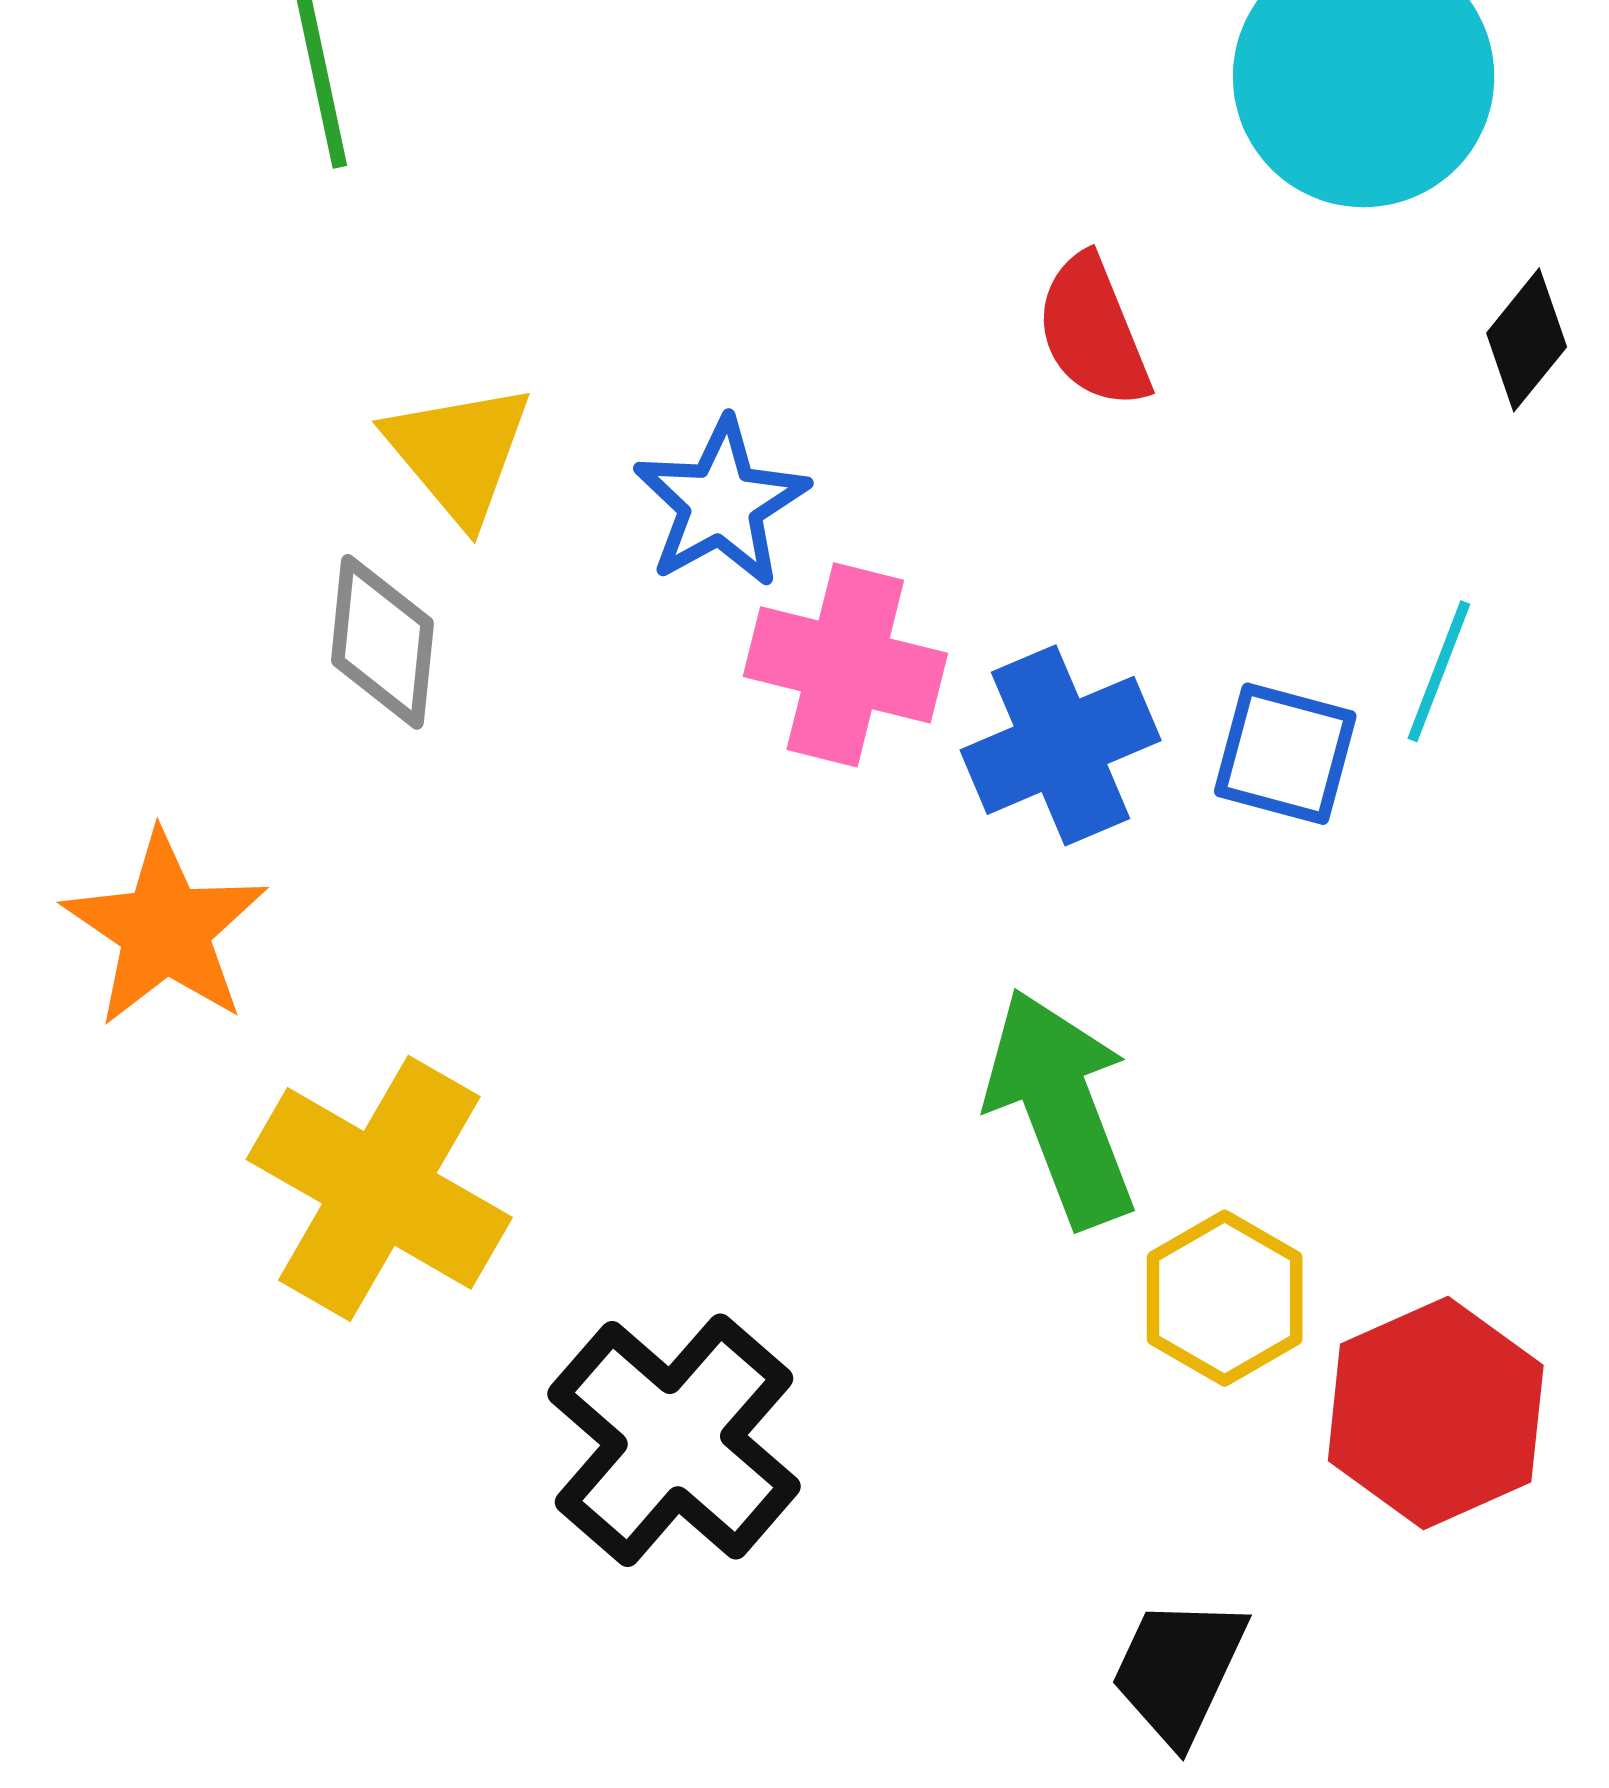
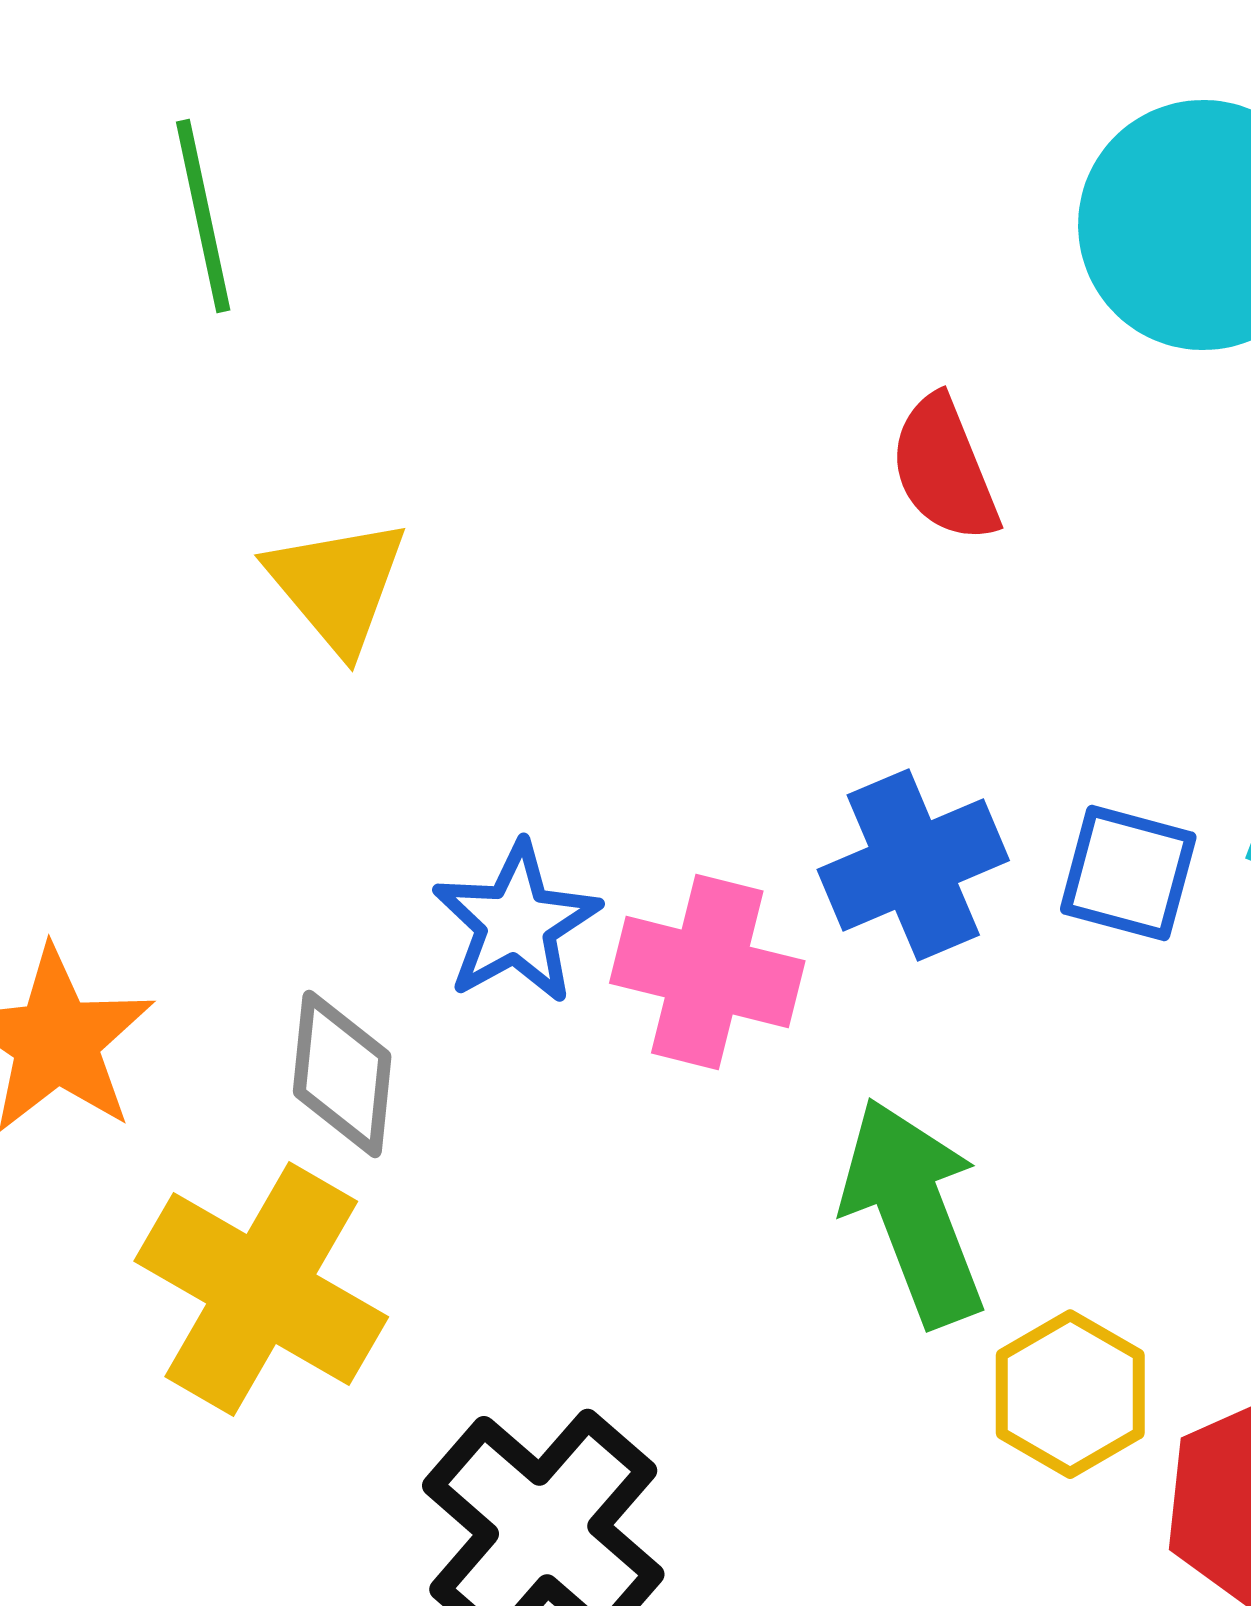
blue star: (721, 503) -> (516, 923), moved
gray diamond: (382, 642) -> (342, 1074), moved
pink cross: (845, 665) -> (707, 972), moved

